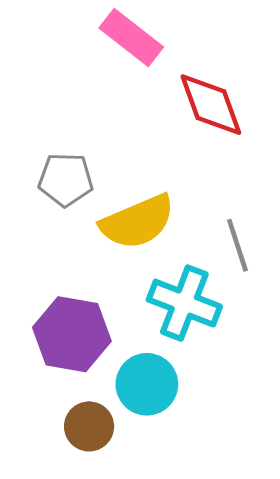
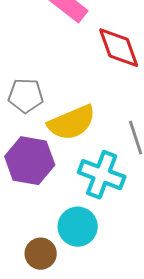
purple hexagon: (72, 334) -> (30, 161), moved

